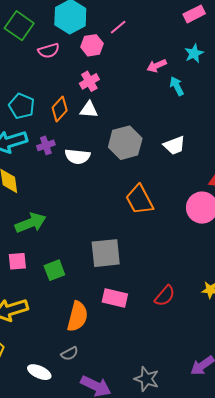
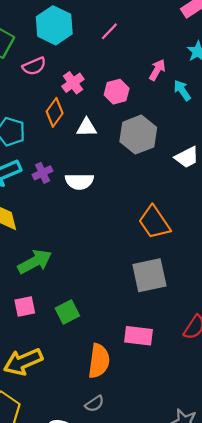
pink hexagon: (92, 45) -> (117, 92), moved
pink arrow: (157, 66) -> (157, 70), turned 150
pink cross: (89, 81) -> (73, 83), moved
orange diamond: (60, 109) -> (55, 112), moved
gray hexagon: (125, 143) -> (138, 135), moved
gray square: (106, 253) -> (149, 275), moved

